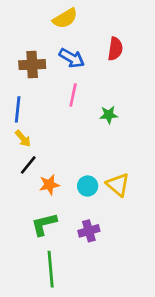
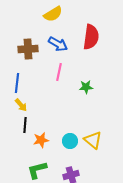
red semicircle: (115, 49) -> (91, 37), size x1.4
black line: (28, 165) -> (25, 125), turned -35

